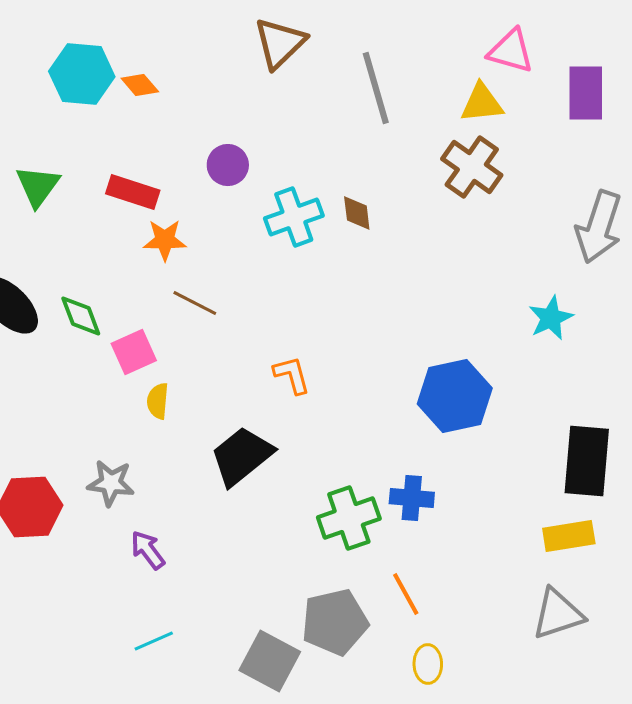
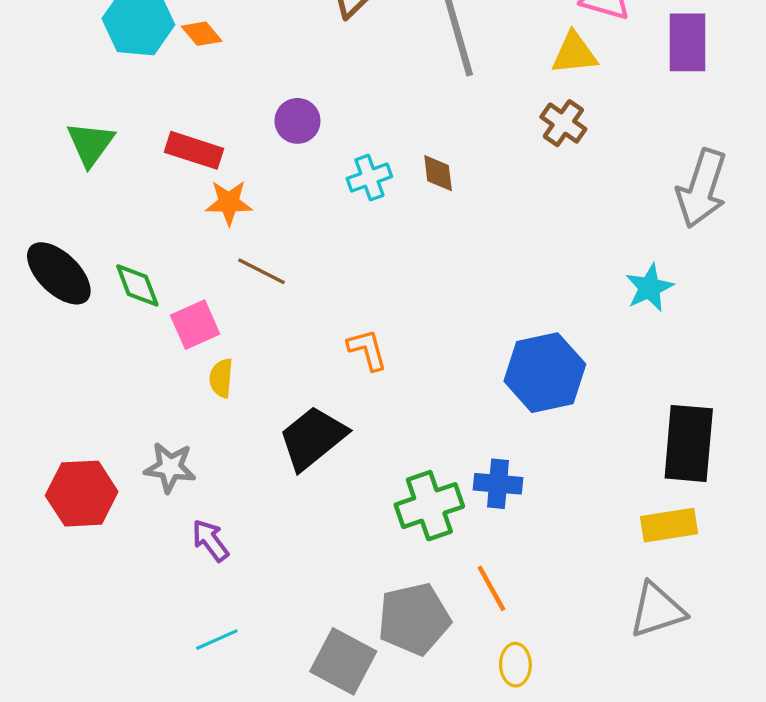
brown cross: (472, 167) -> (563, 123), size x0.7
cyan cross: (294, 217) -> (369, 178), size x0.7

